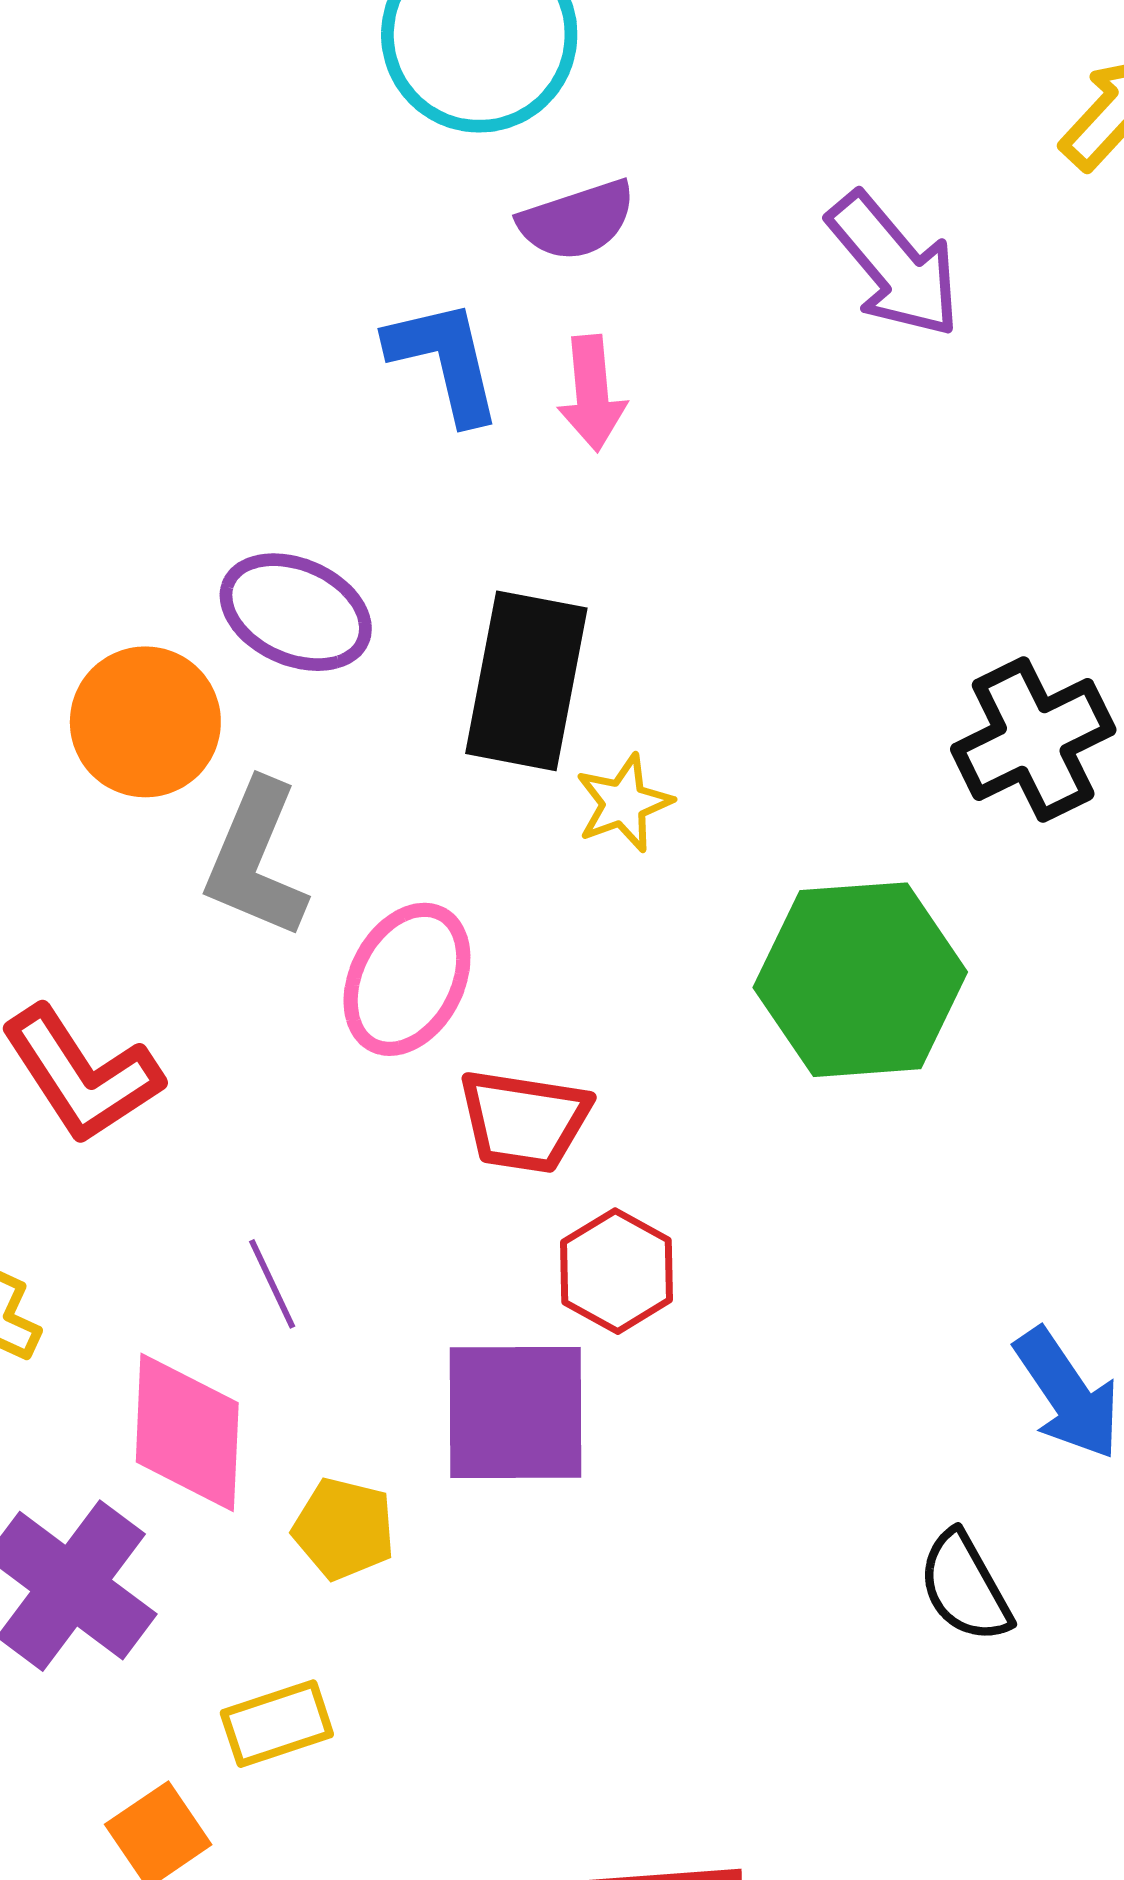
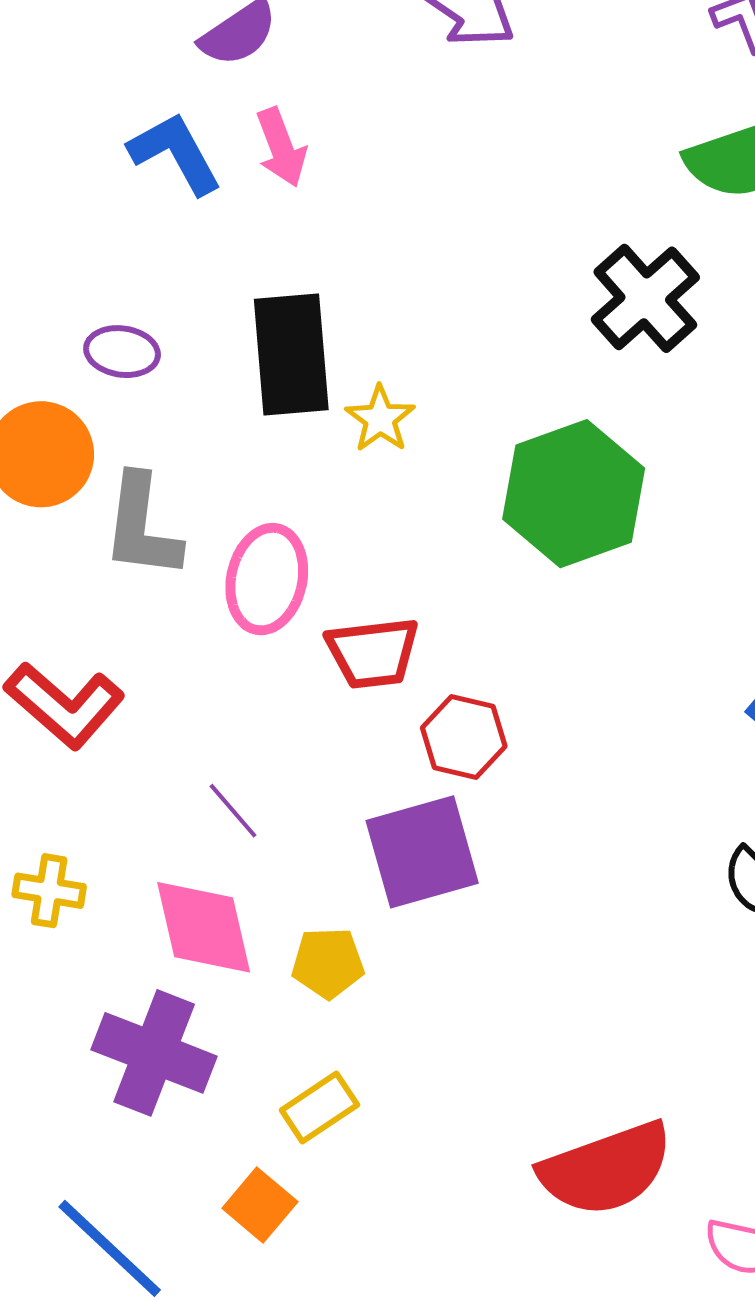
purple ellipse: (296, 612) -> (122, 352), size x0.7

